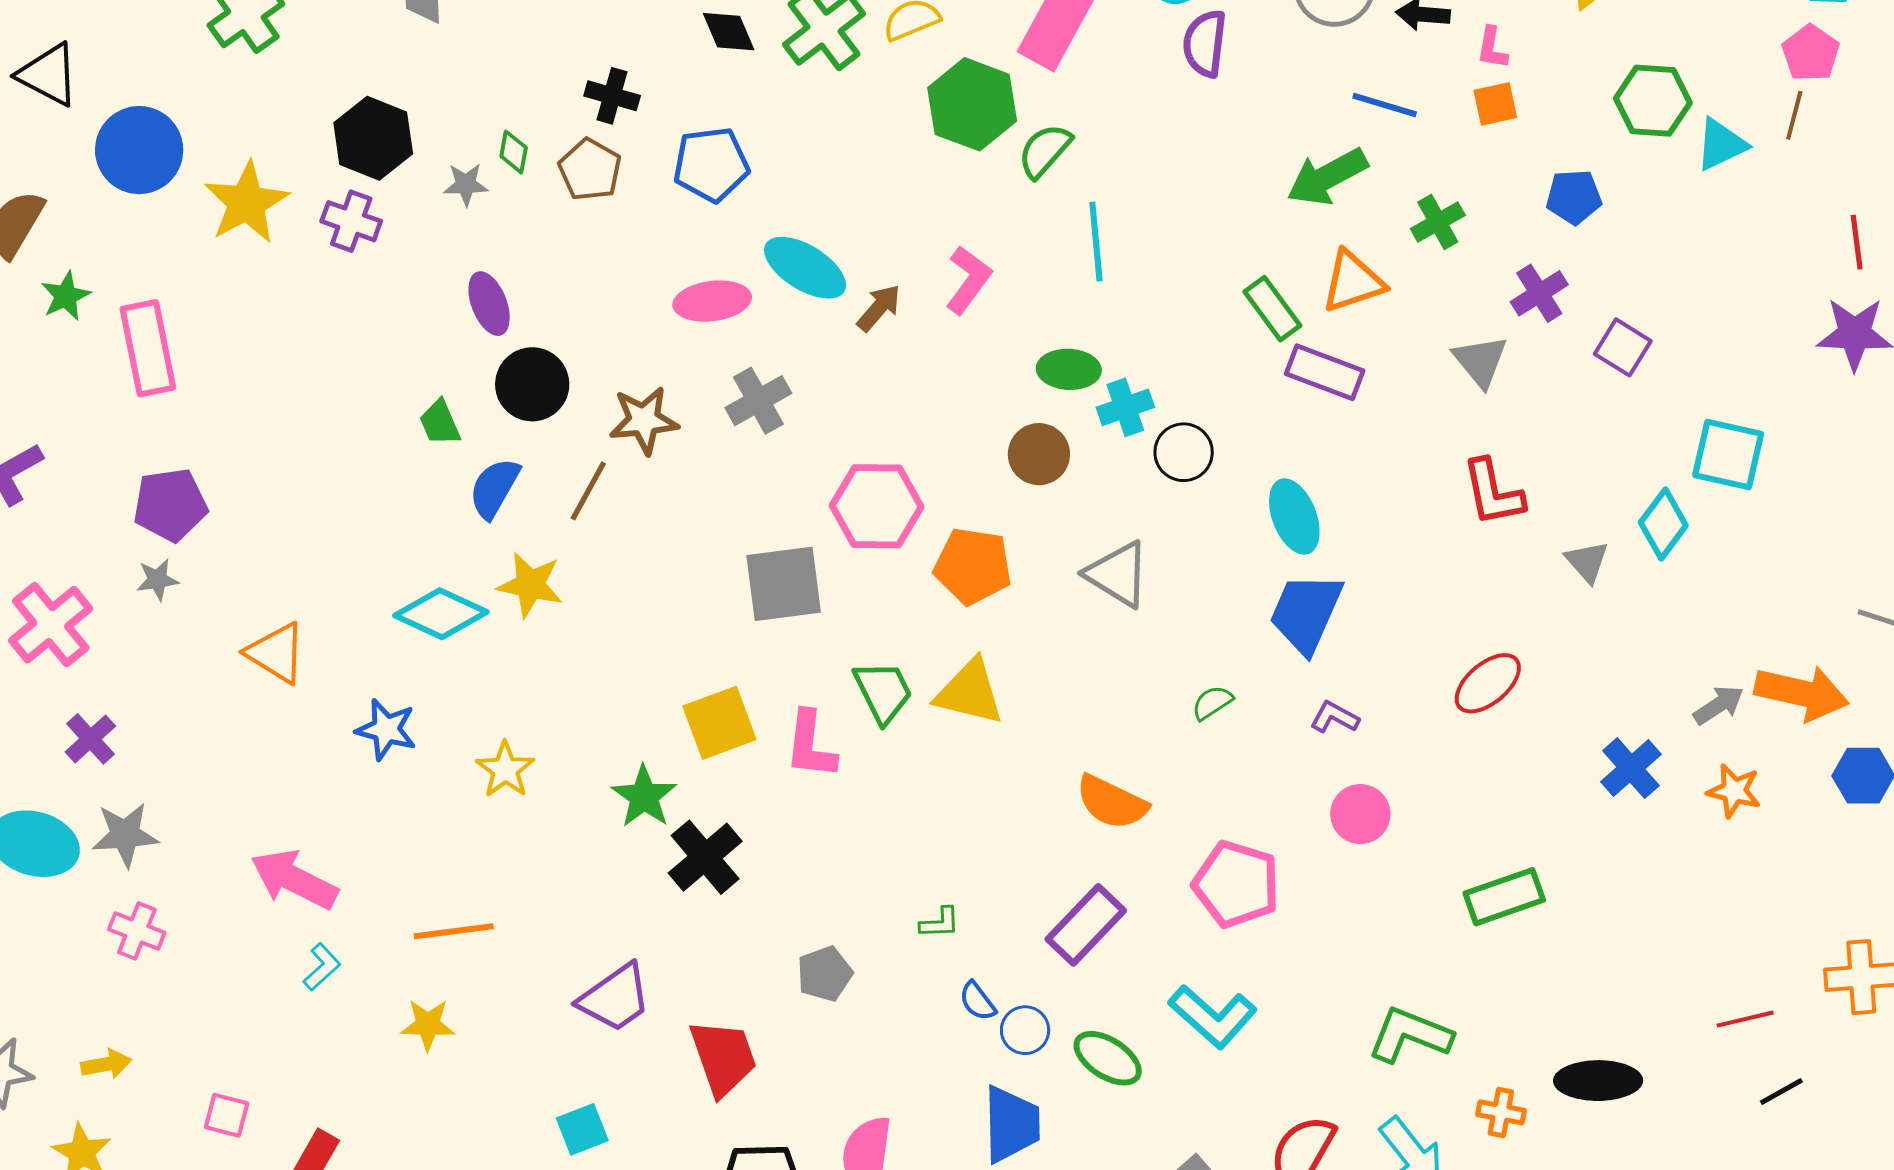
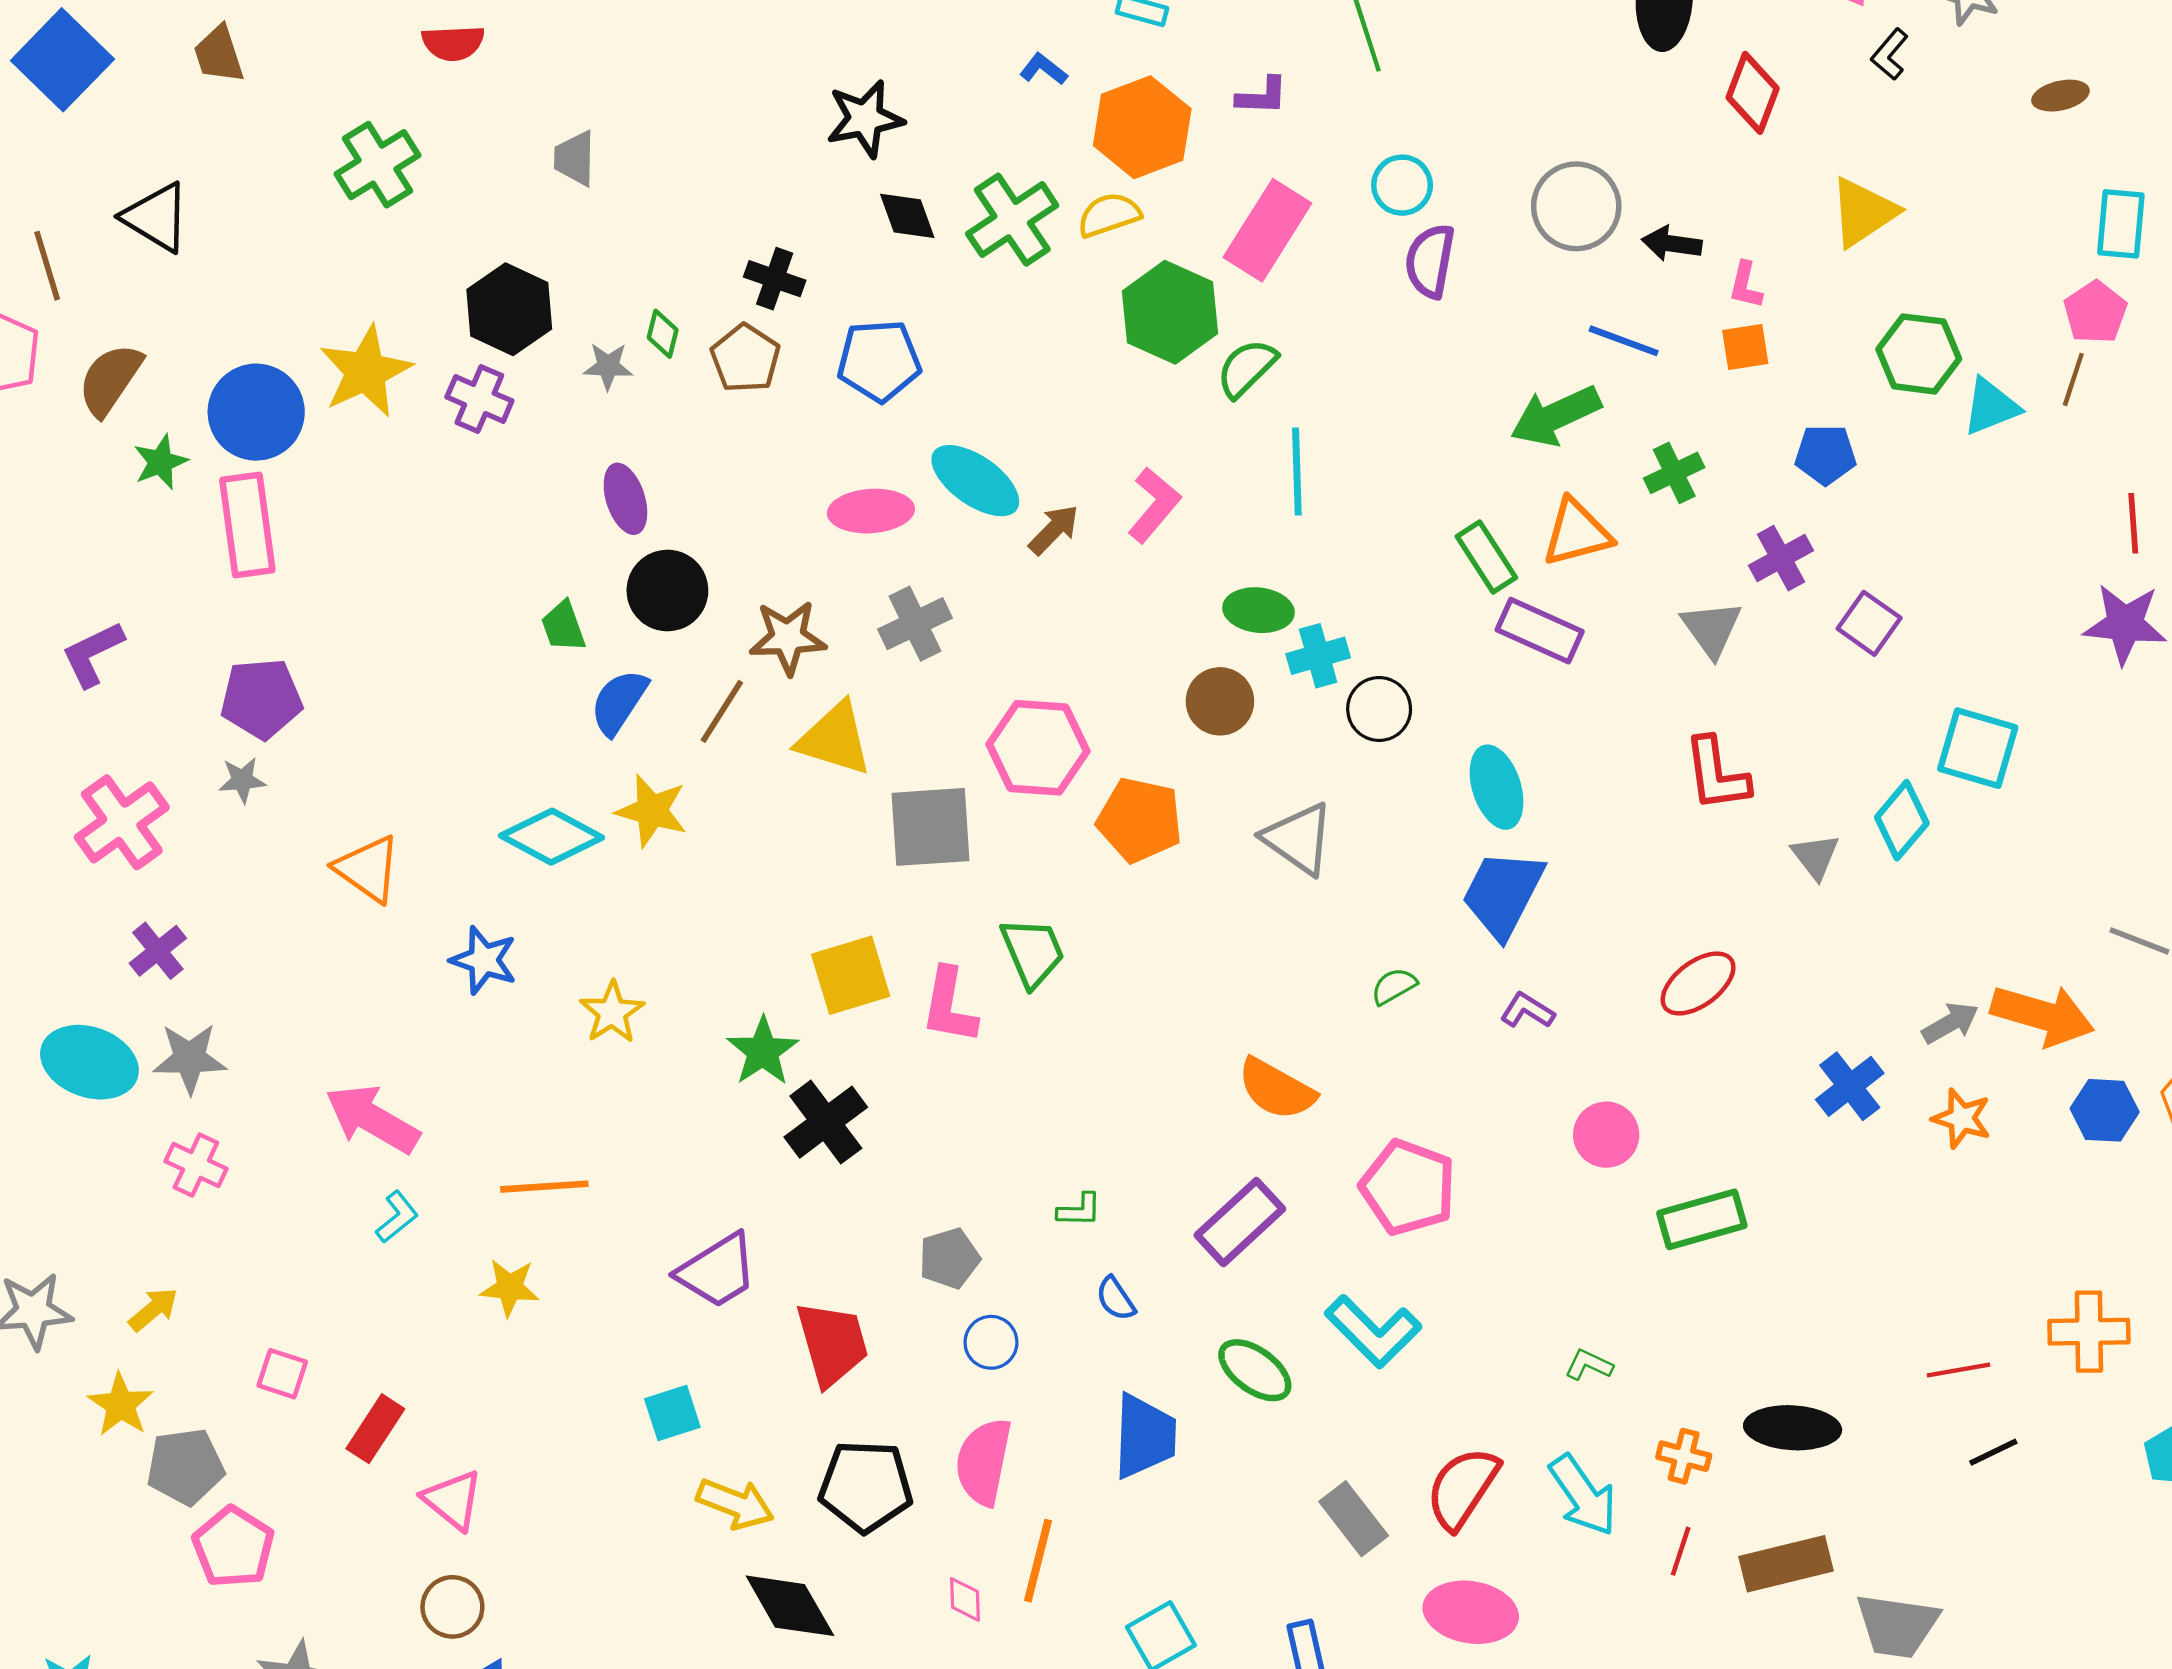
blue circle: (139, 150) -> (256, 412), moved
yellow triangle: (970, 692) -> (835, 739), moved
pink circle: (1360, 814) -> (1606, 1135), moved
blue circle: (1025, 1030) -> (991, 1342), moved
green L-shape: (1410, 1035) -> (1589, 1365), size x0.5
yellow arrow: (106, 1064) -> (153, 1309), turned -33

